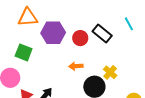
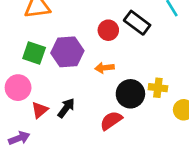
purple hexagon: (53, 33) -> (67, 52), moved
yellow cross: (110, 72) -> (158, 88), moved, turned -32

